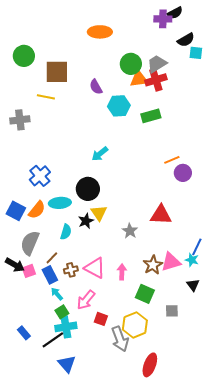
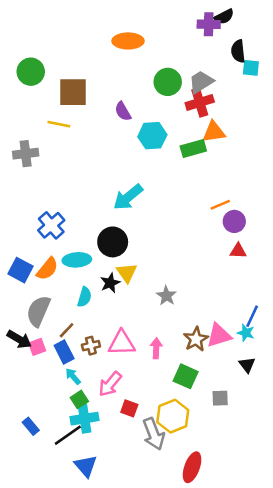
black semicircle: (186, 40) -> (238, 51), turned 114
orange triangle: (139, 79) -> (214, 132), moved
cyan arrow: (100, 154) -> (128, 197), size x1.4
red triangle: (161, 215) -> (238, 251), moved, size x0.6
pink triangle: (95, 268) -> (122, 343), turned -30

